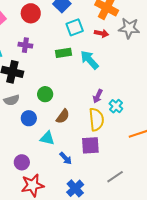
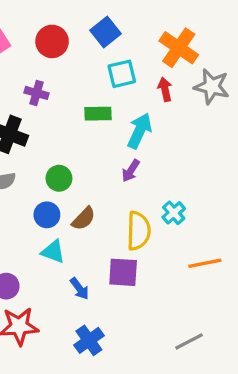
red arrow: (102, 33) -> (165, 89), turned -120
cyan arrow: (89, 60) -> (140, 131), turned 60
purple arrow: (98, 96) -> (131, 171), moved
blue circle: (29, 118) -> (47, 215), moved
gray line: (115, 177) -> (189, 341), moved

